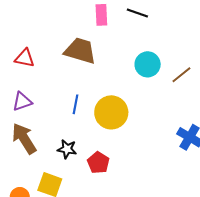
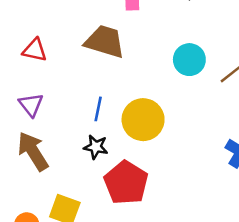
purple triangle: (22, 102) -> (31, 105), turned -50
black star: (67, 149) -> (96, 147), moved
red pentagon: (98, 163) -> (126, 183), size x1.6

